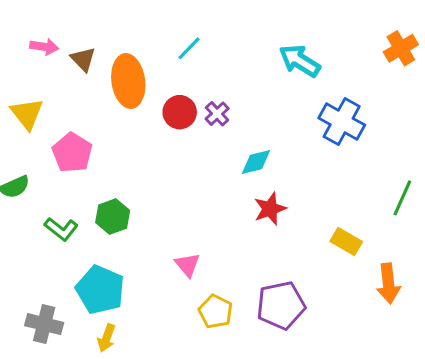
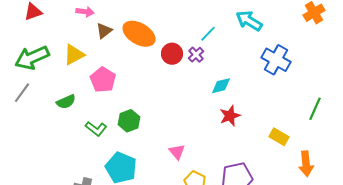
cyan line: (189, 48) -> (208, 34), moved
brown triangle: (83, 59) -> (104, 31), moved, turned 36
orange ellipse: (128, 81) -> (139, 34), turned -52
yellow triangle: (27, 114) -> (74, 55), turned 40

